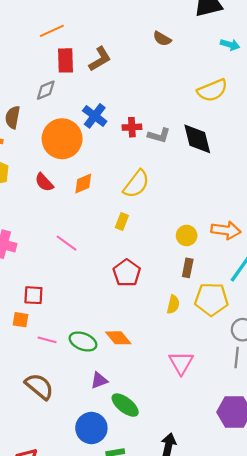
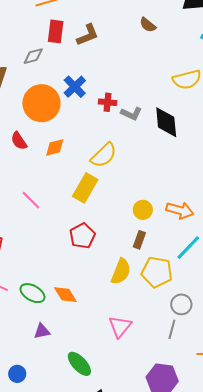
yellow rectangle: (122, 222) -> (85, 188), size x1.8
yellow semicircle: (173, 304) -> (121, 271), size x1.5
green ellipse: (125, 405) -> (79, 364), moved
blue circle: (91, 428) -> (17, 374), moved, size x0.6

